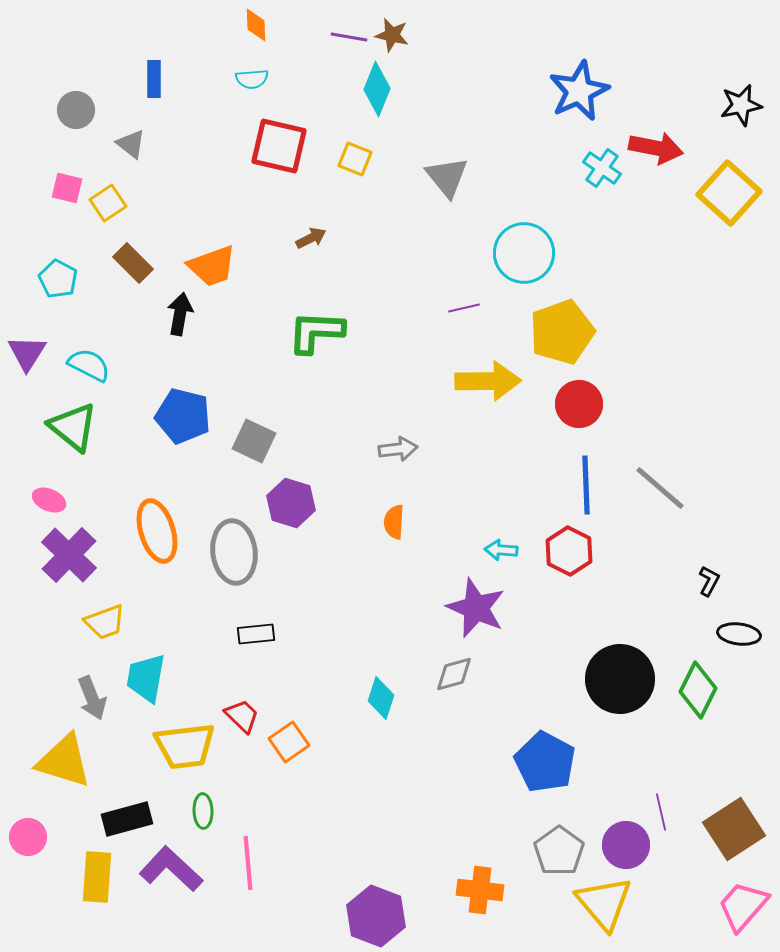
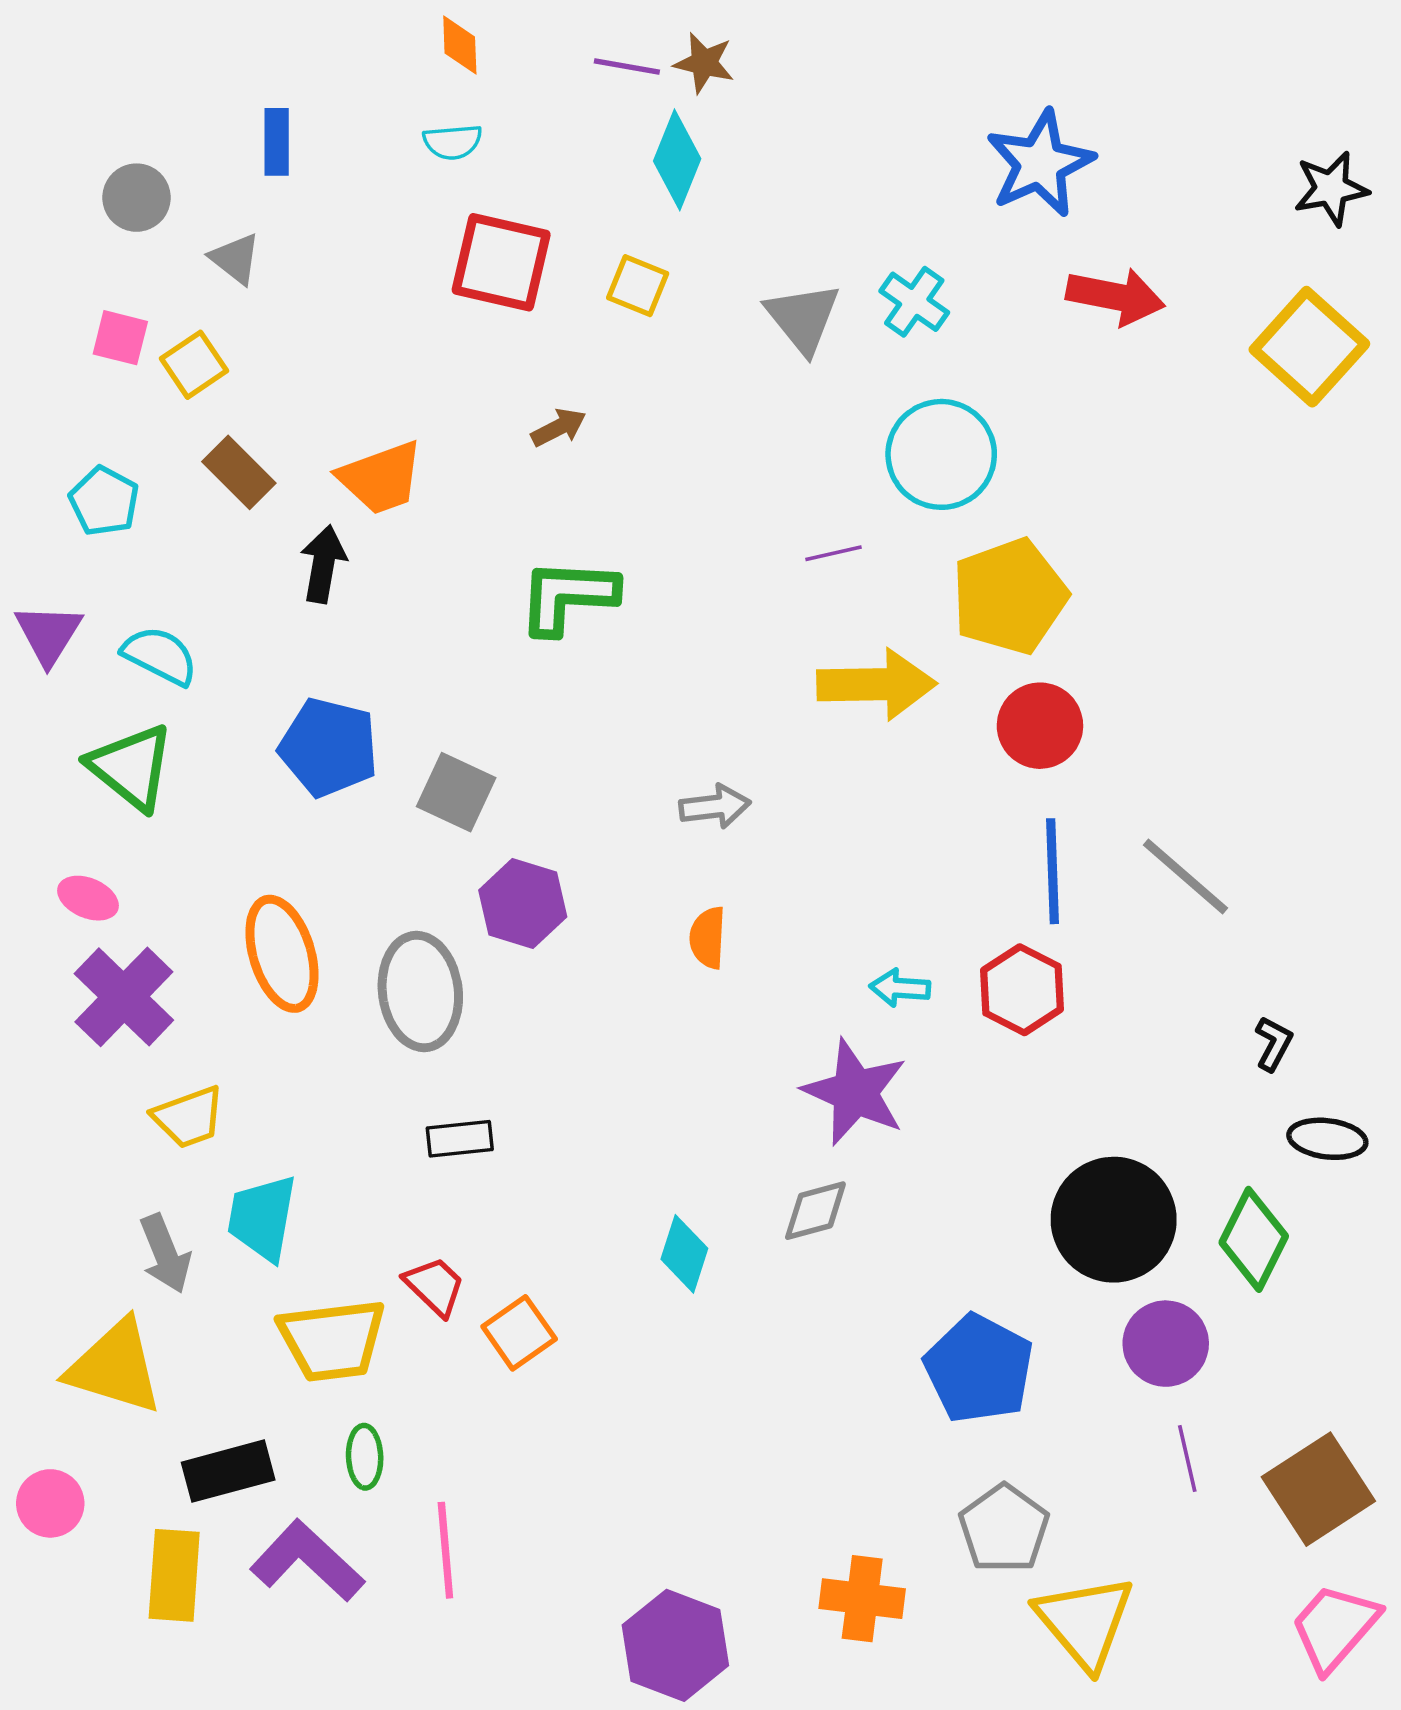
red arrow: (656, 148) -> (1115, 296), moved
cyan cross: (602, 168) -> (914, 302), moved
purple circle: (626, 845) -> (1166, 1344), moved

